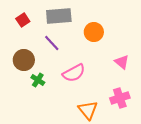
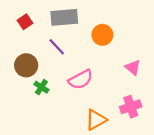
orange triangle: (88, 110) -> (96, 120), turned 40

